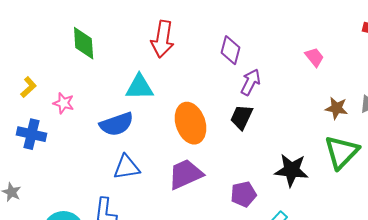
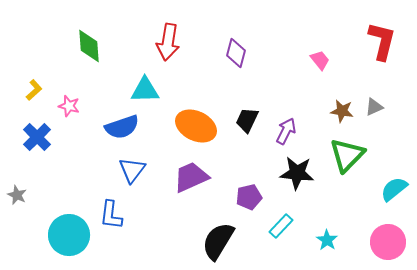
purple arrow: (251, 82) -> (286, 131), moved
orange ellipse: (191, 123) -> (196, 126), turned -45
blue cross: (32, 134) -> (37, 137), turned 32
blue triangle: (127, 167) -> (132, 170), turned -44

